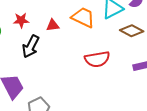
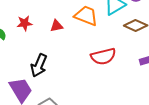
black arrow: (31, 47) -> (39, 65), moved

